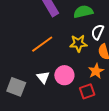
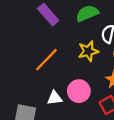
white triangle: (43, 77) -> (55, 98), turned -48

